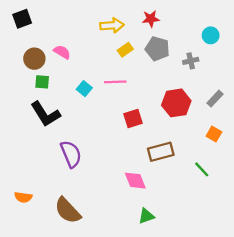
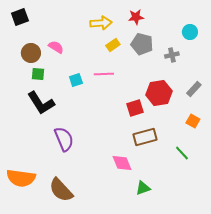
cyan square: (84, 89) -> (76, 80), turned 32
red square: (133, 118) -> (135, 108), moved
orange semicircle: (23, 197) -> (21, 178), size x1.8
green triangle: (146, 216) -> (143, 188), moved

